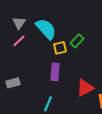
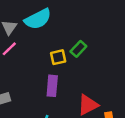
cyan semicircle: (46, 29) -> (38, 19), moved, turned 105

